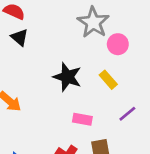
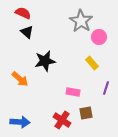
black star: (67, 77) -> (45, 61), moved, turned -30
purple line: (127, 114) -> (106, 88), turned -32

